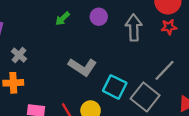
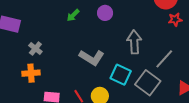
gray arrow: (134, 27) -> (134, 42), moved
red star: (169, 27) -> (175, 20), moved

